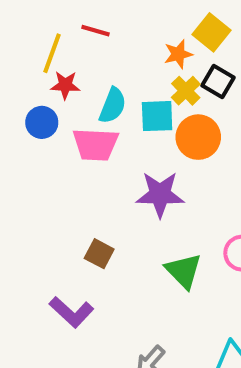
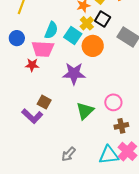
red star: (65, 85) -> (32, 65), moved
cyan square: (157, 116) -> (73, 36), turned 36
green triangle: (184, 271) -> (85, 111), turned 30
purple L-shape: (71, 312) -> (32, 116), moved

